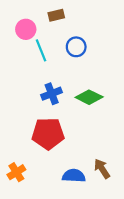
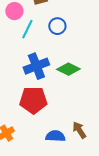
cyan line: (41, 50) -> (27, 29), turned 48
blue cross: (52, 94) -> (36, 66), size x1.4

